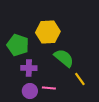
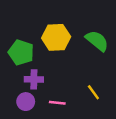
green semicircle: (64, 58) -> (97, 41), moved
purple circle: (30, 91) -> (26, 102), moved

